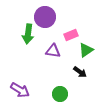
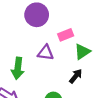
green arrow: (28, 34) -> (18, 68), moved
black arrow: (80, 72) -> (76, 76), turned -88

